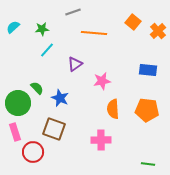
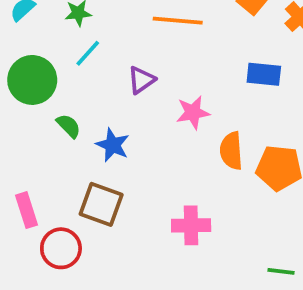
blue rectangle: (148, 70) -> (264, 74), moved
green circle: (18, 103) -> (32, 80), moved
orange semicircle: (113, 109) -> (231, 151), moved

